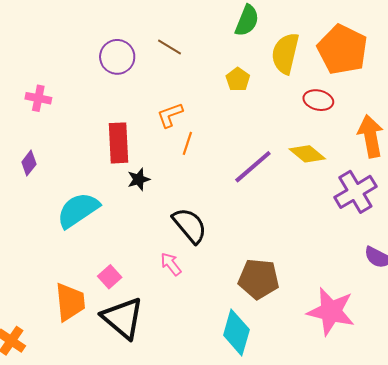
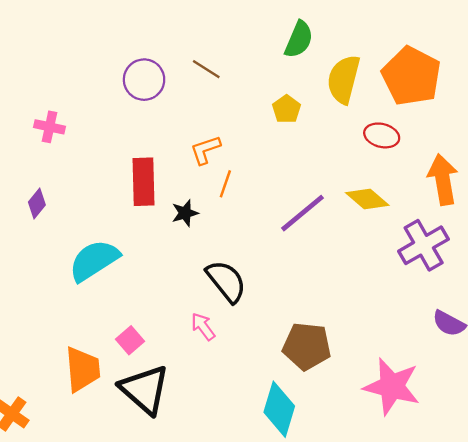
black star: (139, 179) -> (185, 213), moved

